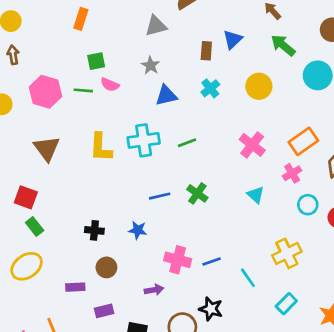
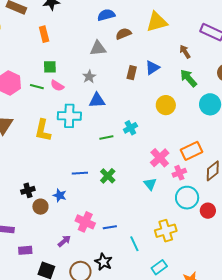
orange rectangle: (81, 19) -> (44, 34), turned -42
cyan cross: (210, 88) -> (130, 128), moved
cyan cross: (144, 140) -> (69, 116), moved
pink cross: (252, 145) -> (160, 158), moved
cyan circle: (308, 205) -> (187, 198), size x1.5
black cross: (94, 230) -> (28, 190), turned -32
brown circle: (106, 267) -> (40, 207), moved
purple arrow: (154, 290) -> (64, 241), turned -40

